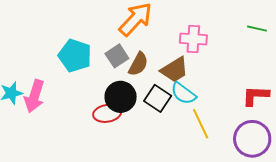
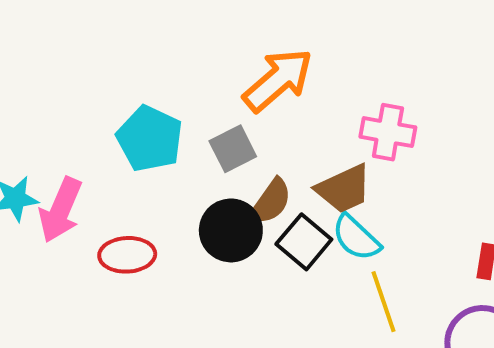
brown semicircle: (138, 64) -> (271, 201), moved
red ellipse: (107, 113) -> (127, 255), moved

